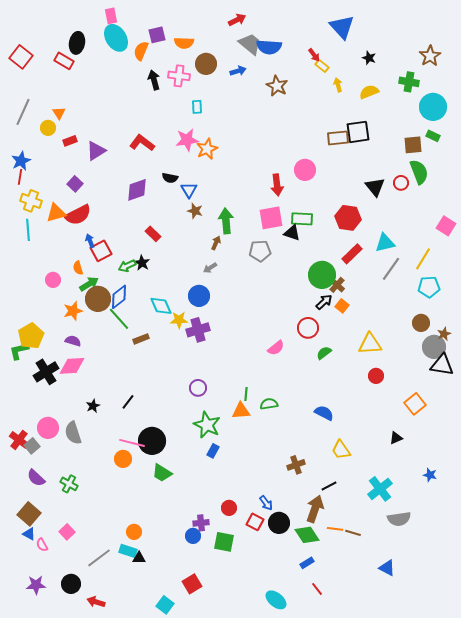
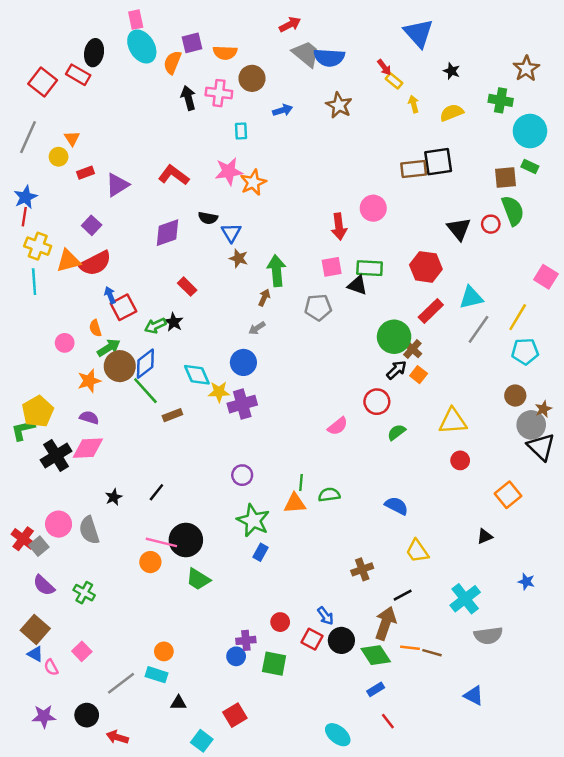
red square: (21, 57) -> (43, 82), moved
blue arrow: (238, 71) -> (283, 110), moved
pink square: (271, 218) -> (332, 267), size x0.7
black triangle: (442, 365) -> (541, 447), turned 35
black triangle: (139, 558) -> (179, 703), moved

